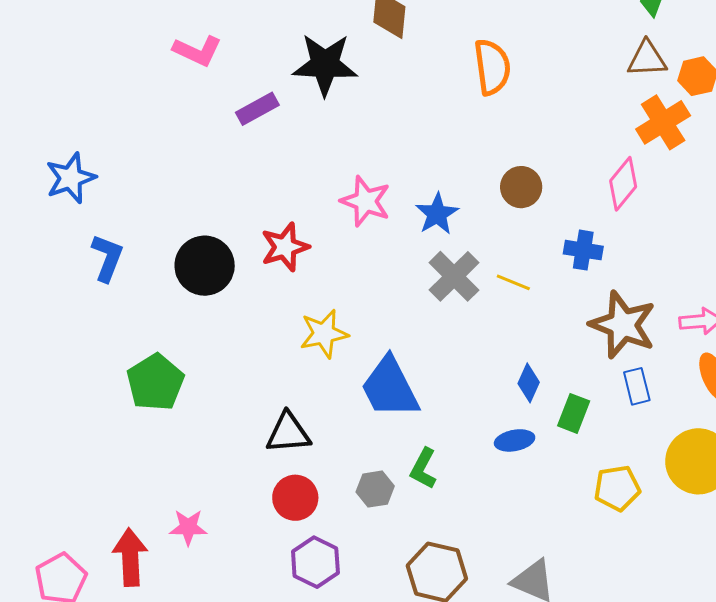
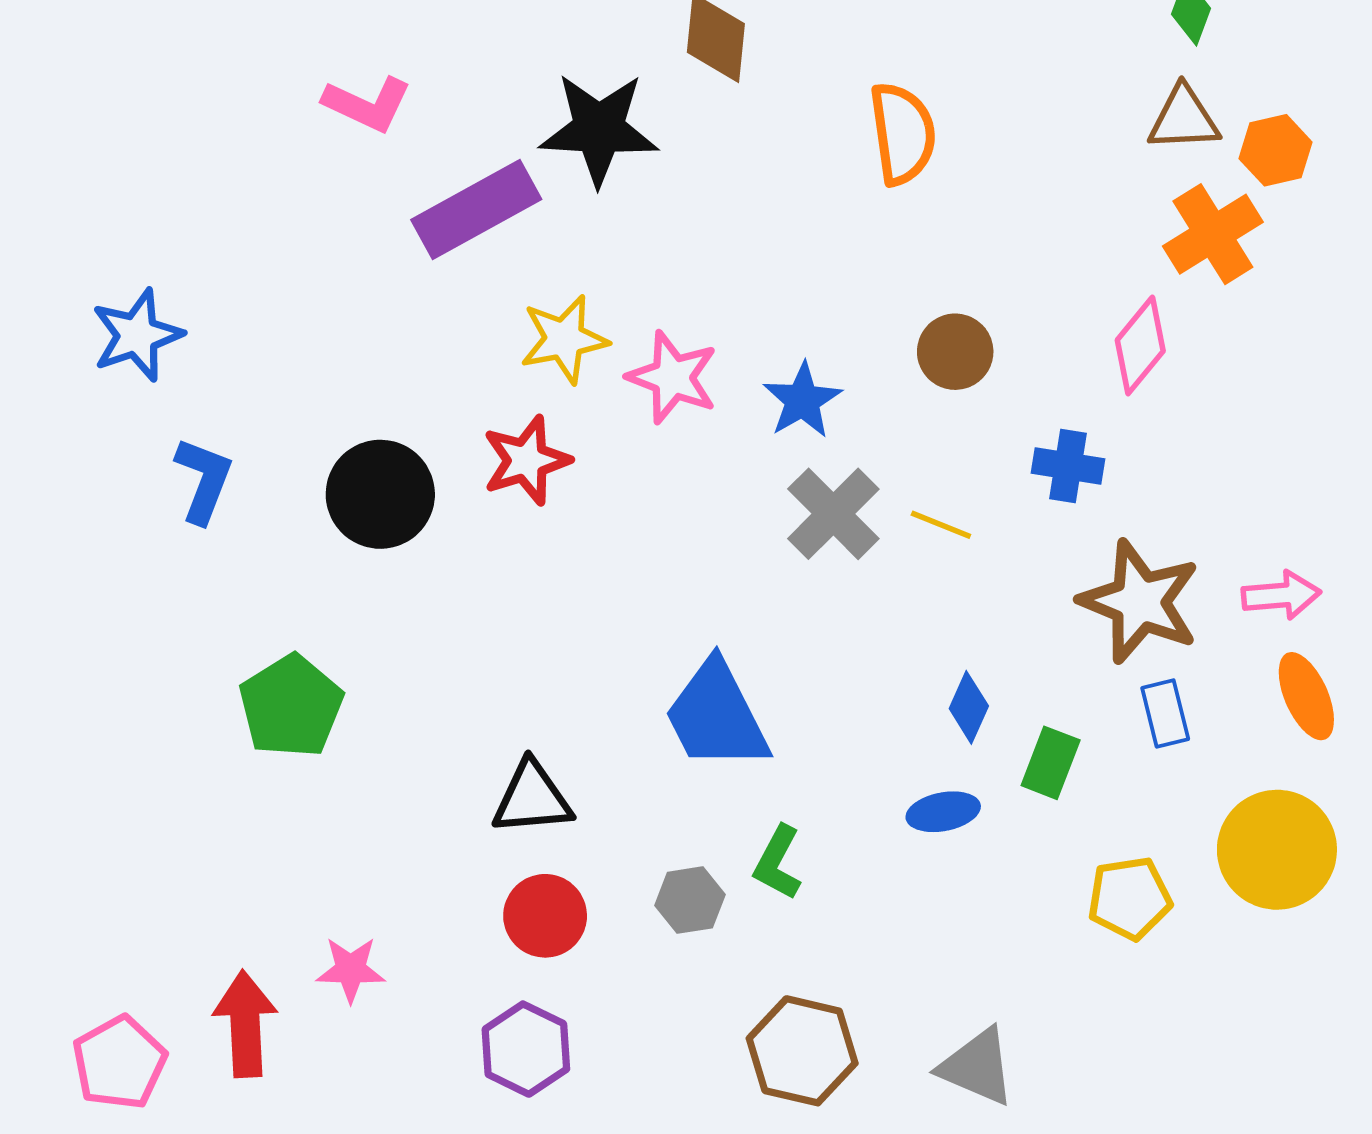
purple rectangle: (257, 109) -> (476, 209), size x1.6
yellow star: (324, 334) -> (564, 339), moved
purple hexagon: (315, 562) -> (526, 1049), moved

